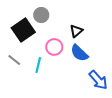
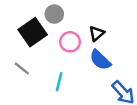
pink circle: (54, 47) -> (70, 42), moved
cyan line: (38, 65) -> (59, 82), moved

